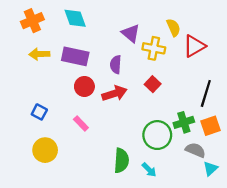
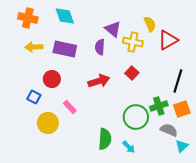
orange cross: (32, 21) -> (28, 18), turned 36
purple semicircle: (116, 65) -> (100, 47), moved
red circle: (84, 86) -> (52, 79), moved
yellow circle: (45, 150) -> (48, 123), moved

